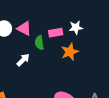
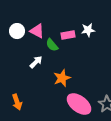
green semicircle: (39, 43) -> (52, 45), turned -32
orange star: (70, 52) -> (62, 78), moved

